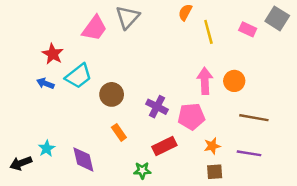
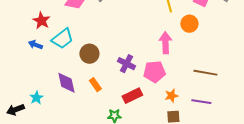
orange circle: (234, 81) -> (189, 24), moved
purple diamond: (83, 159) -> (66, 83), moved

